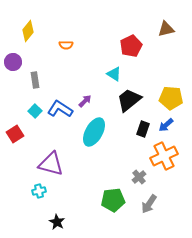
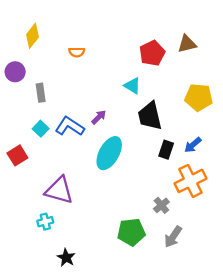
brown triangle: (166, 29) -> (187, 44), moved
yellow pentagon: (171, 98) -> (199, 97), moved
black trapezoid: (129, 100) -> (150, 116), turned -64

